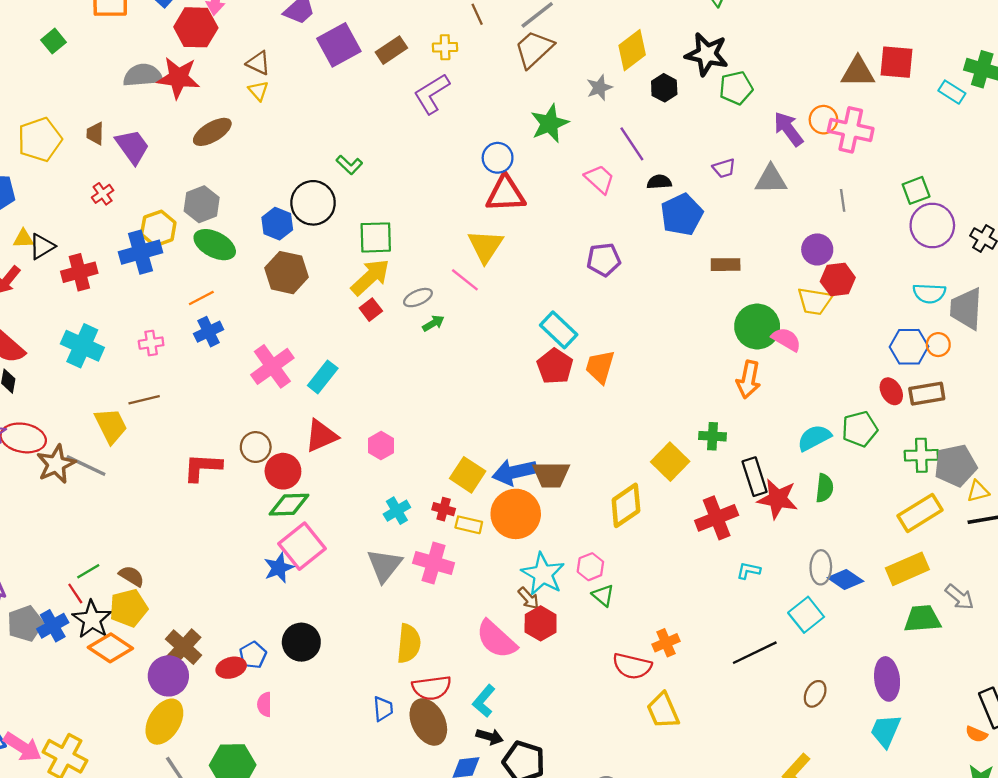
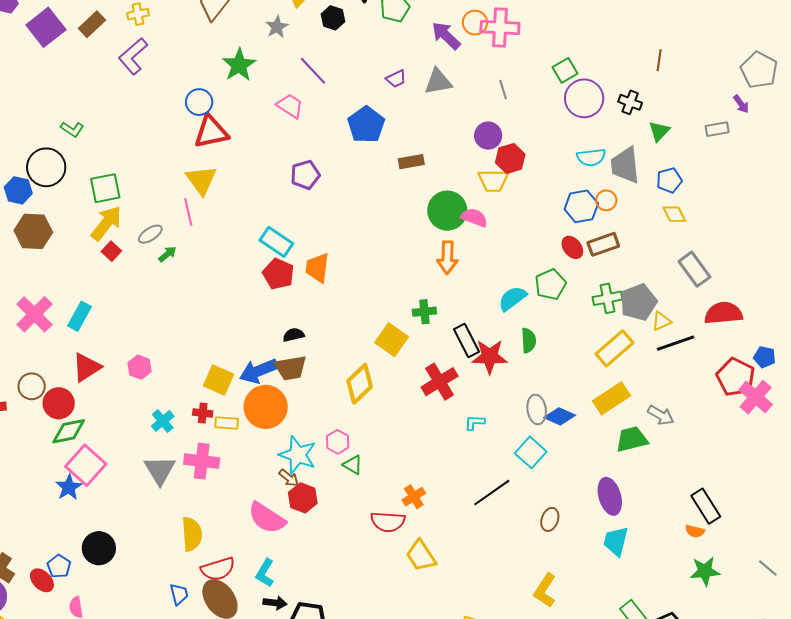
black semicircle: (659, 182) -> (294, 335), moved
pink line: (465, 280) -> (188, 212), turned 48
red ellipse: (231, 668) -> (42, 580), turned 70

